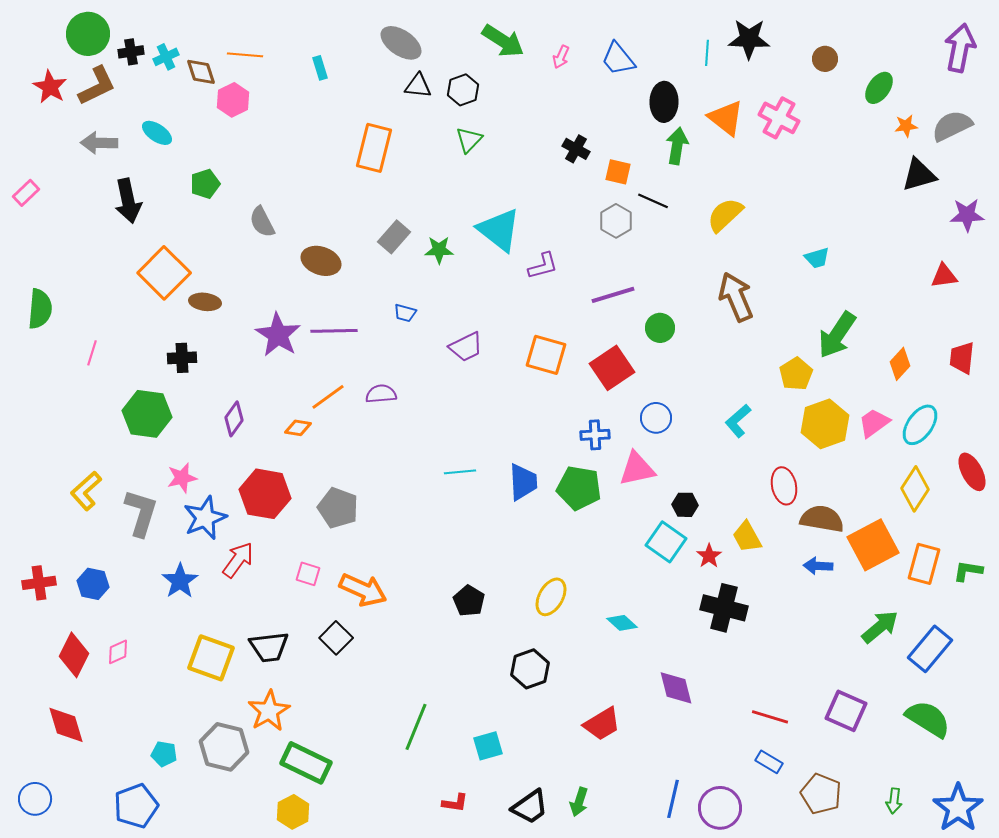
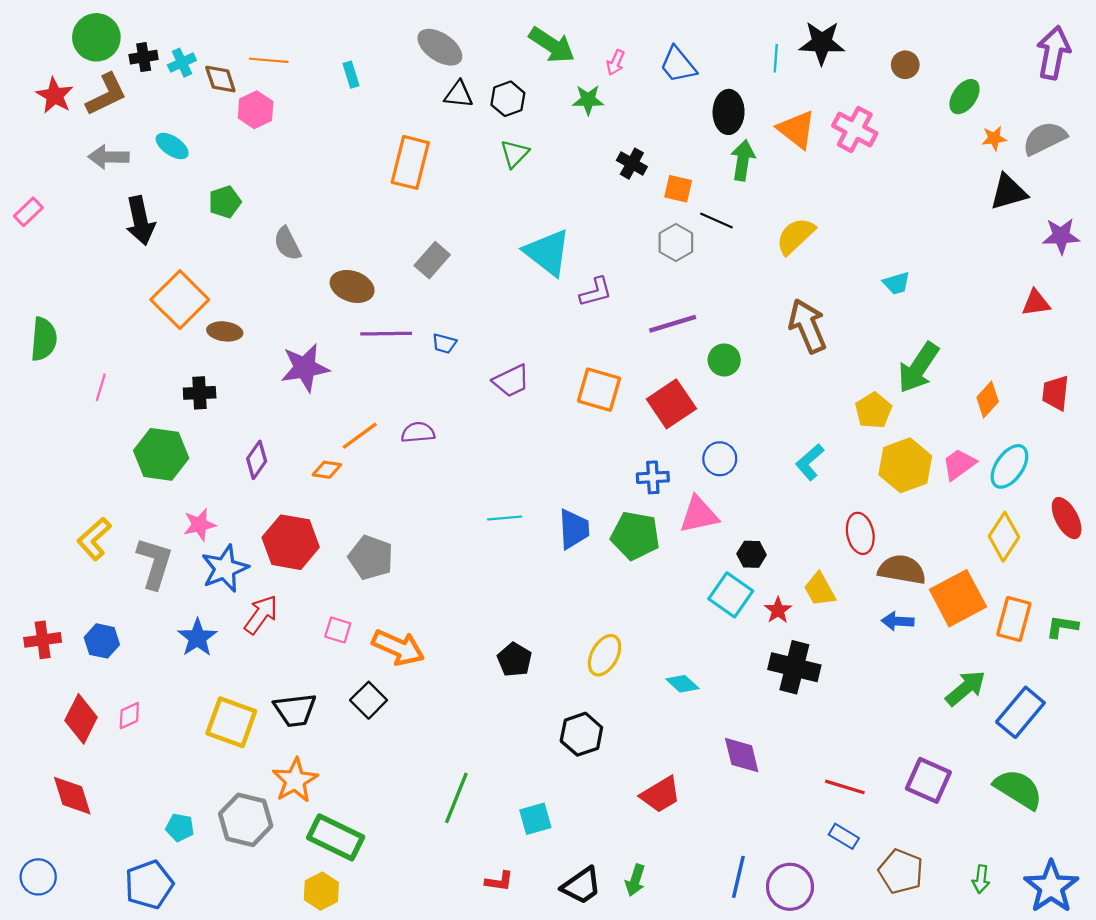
green star: (439, 250) -> (588, 100), moved
purple line: (334, 331) -> (386, 334), moved
purple star: (278, 335) -> (305, 368), turned 30

